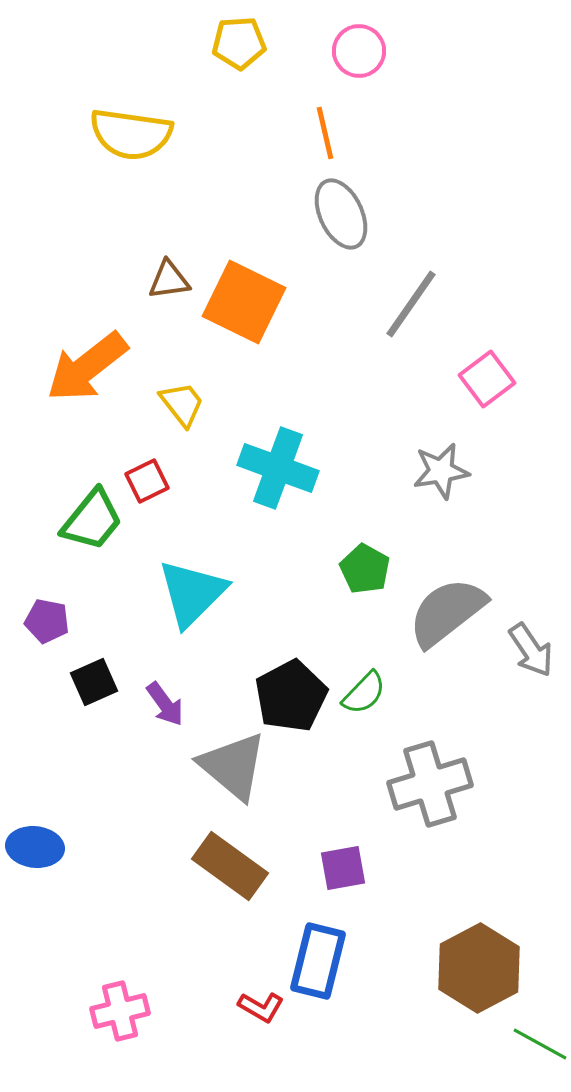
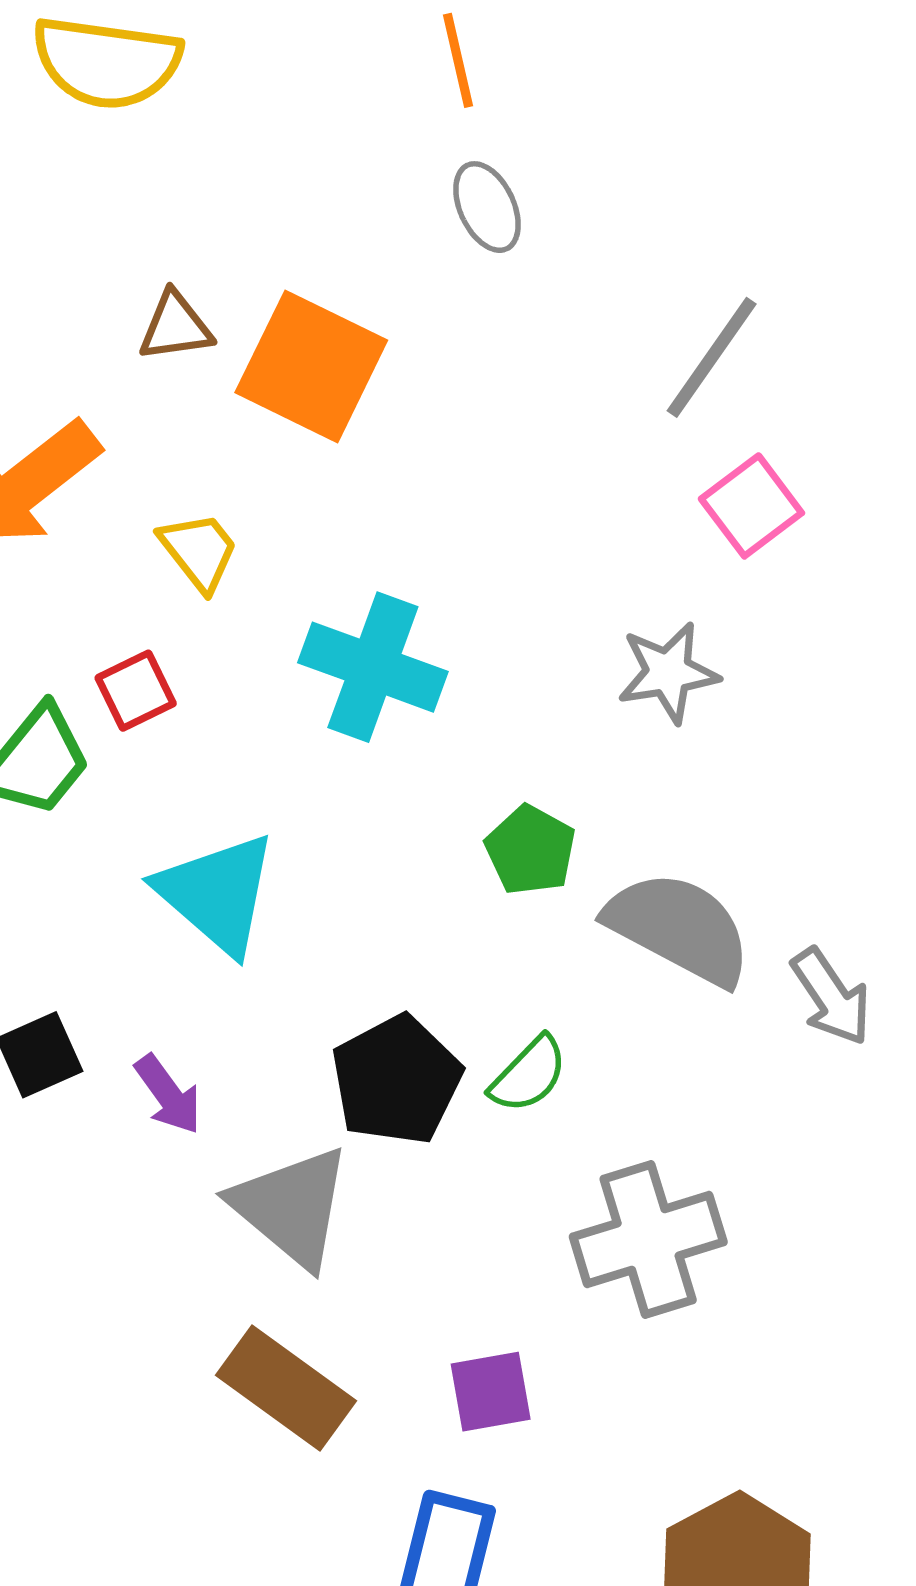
gray ellipse: (341, 214) -> (487, 207), size x0.7
gray line: (411, 304) -> (712, 357), moved
cyan triangle: (192, 593) -> (217, 894), turned -34
gray semicircle: (447, 612) -> (679, 928), turned 66

